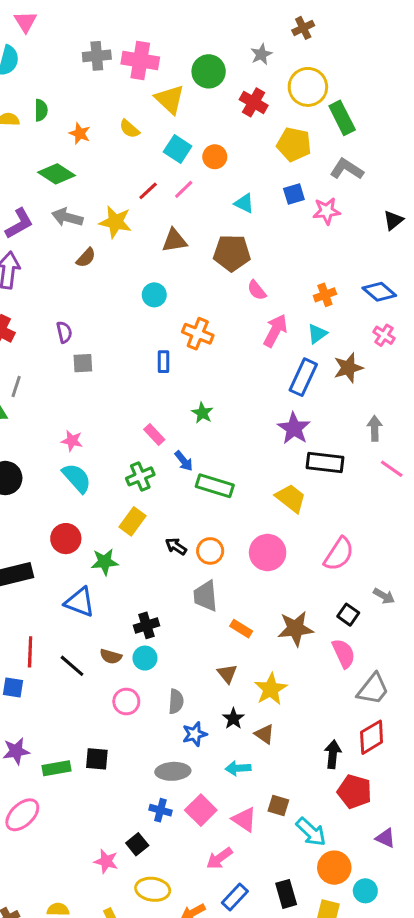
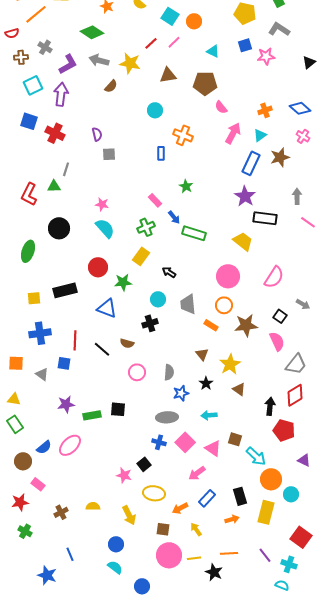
orange circle: (210, 551) -> (224, 305), moved
cyan circle: (145, 658) -> (158, 299), moved
brown triangle: (264, 734) -> (239, 389), moved

